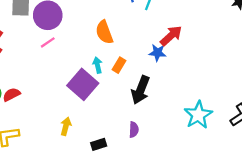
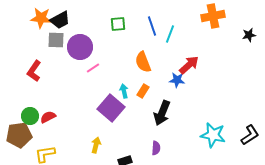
orange semicircle: (104, 32) -> (143, 62), moved
pink line: (48, 42) -> (93, 68), moved
cyan star: (198, 115) -> (213, 135), turned -30

